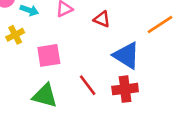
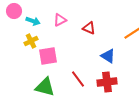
yellow cross: (15, 35) -> (31, 41), moved
blue triangle: (126, 55) -> (108, 56), size x0.7

